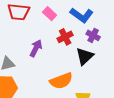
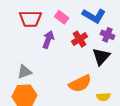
purple arrow: (36, 48) -> (48, 40), moved

